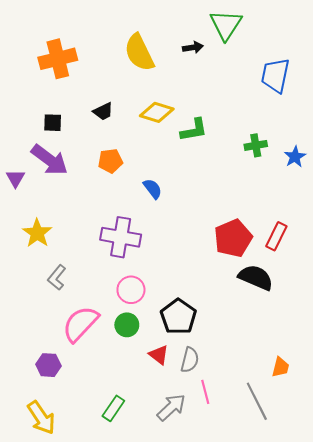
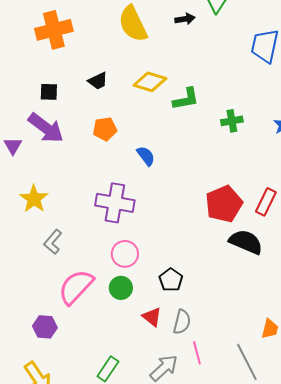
green cross: (256, 145) -> (232, 121), moved
black pentagon: (178, 317) -> (171, 280), size x0.7

